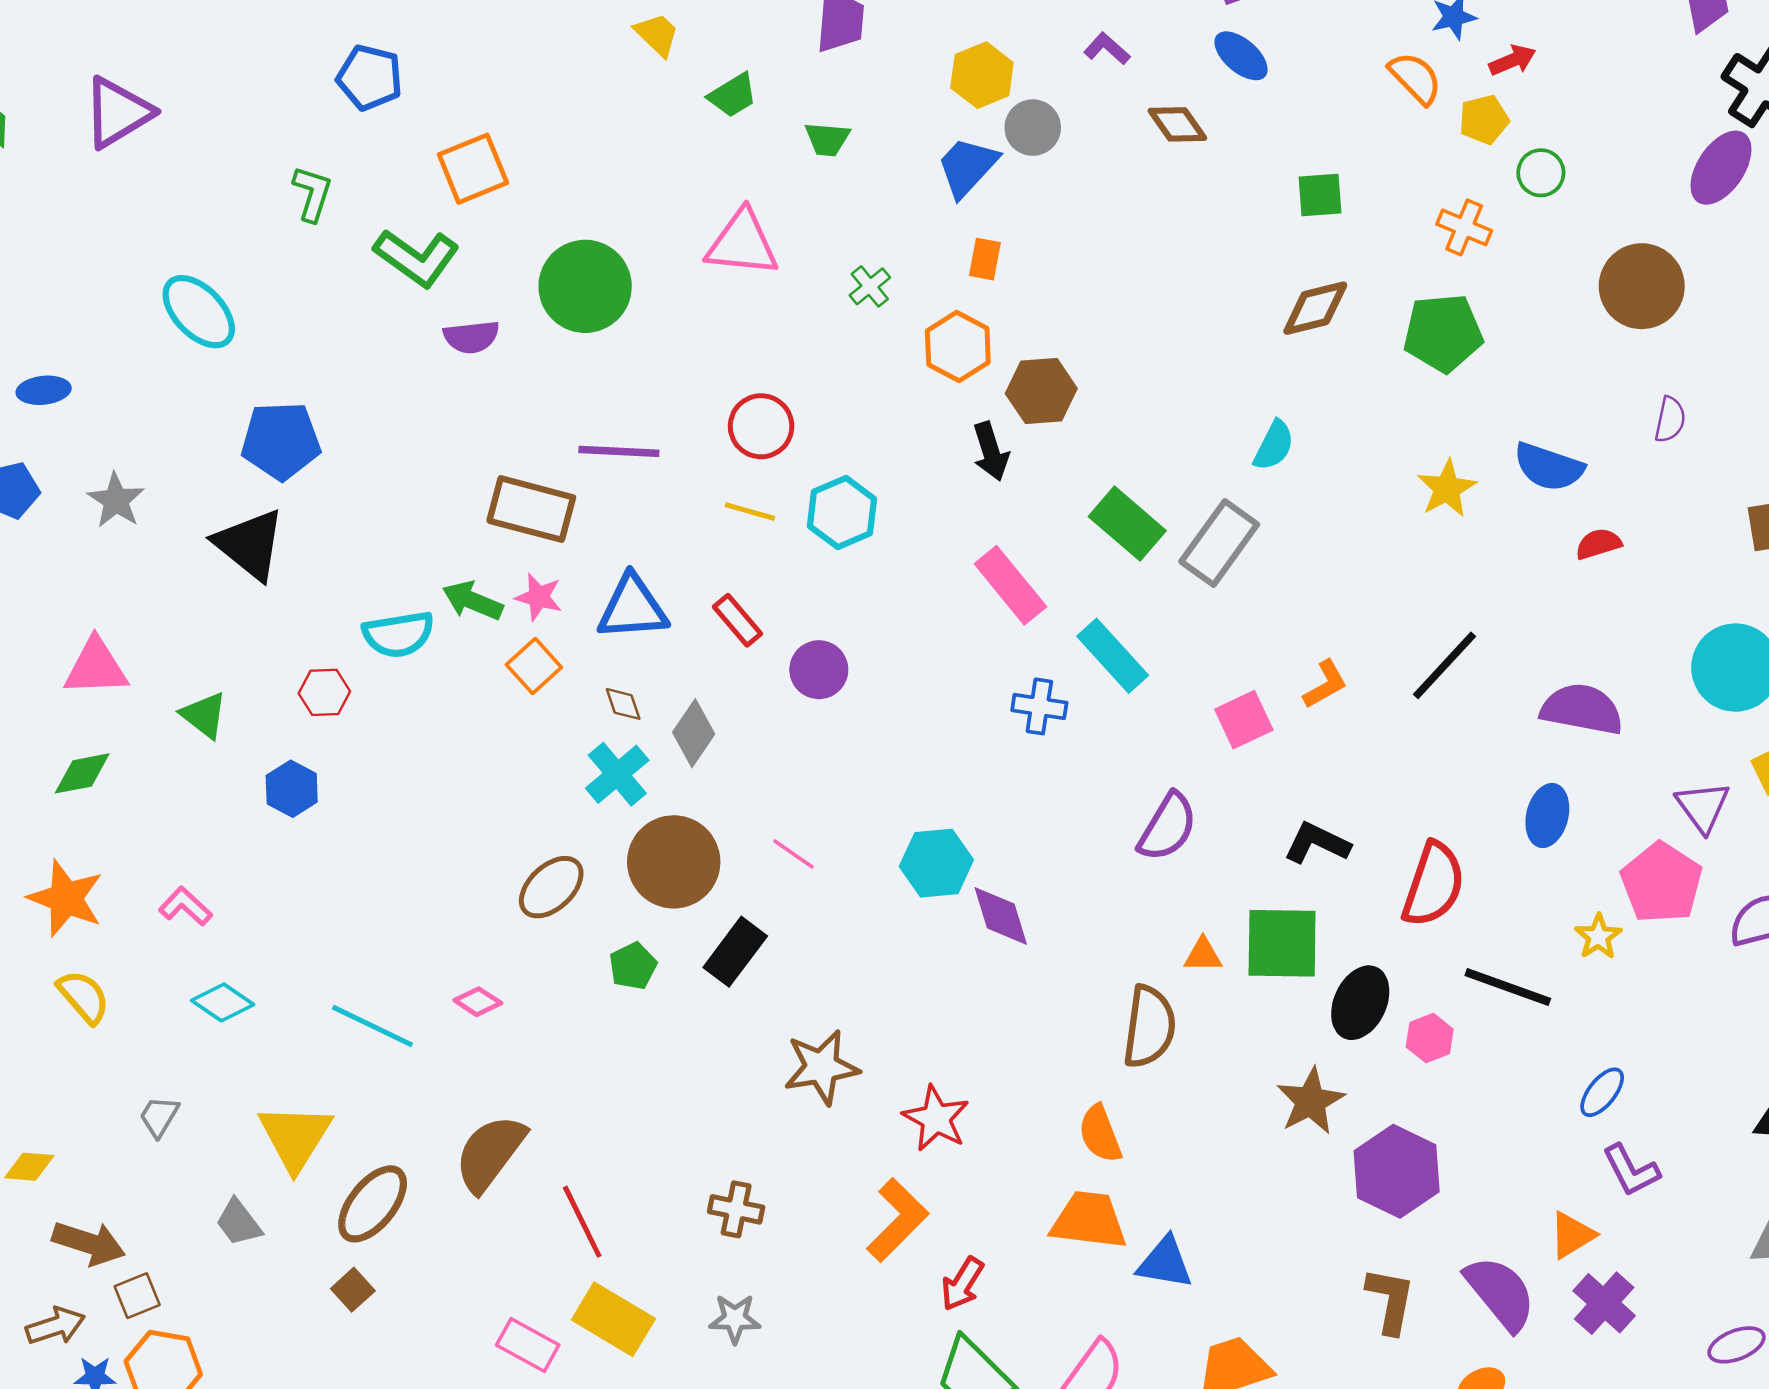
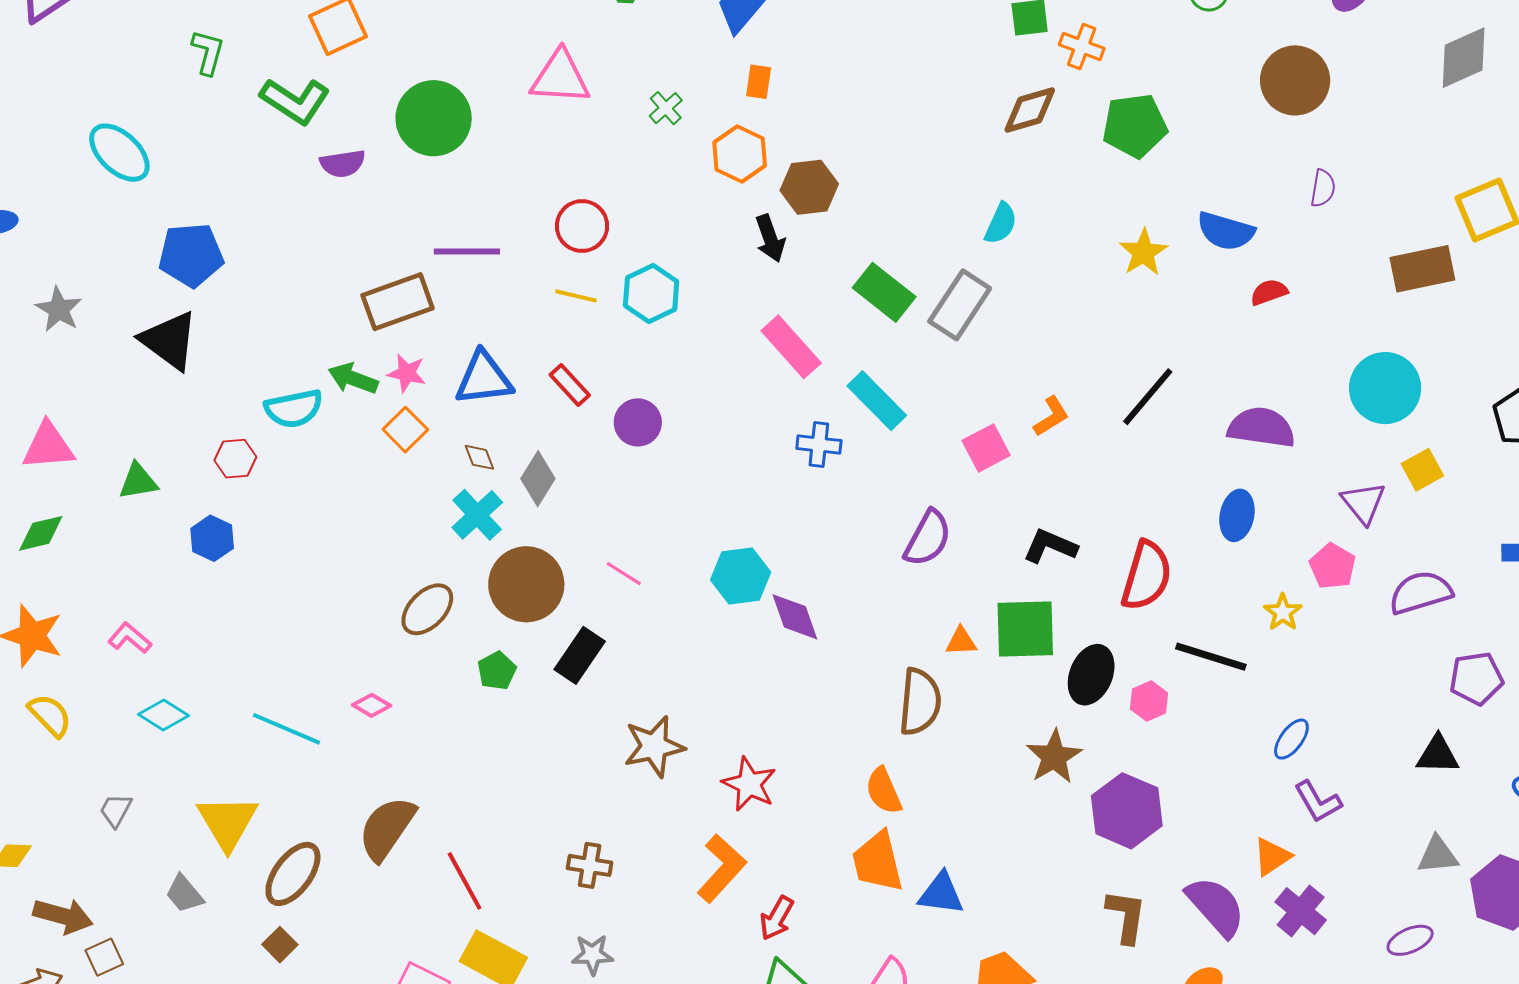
orange cross: (1464, 227) -> (1082, 46), moved
brown rectangle: (531, 509) -> (398, 302), turned -32
green triangle: (204, 715) -> (138, 481), turned -45
pink pentagon: (1662, 883) -> (1332, 566), size x0.7
orange trapezoid: (1089, 1220) -> (878, 862), turned -108

